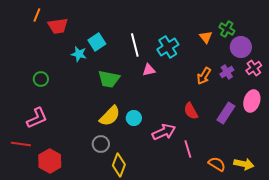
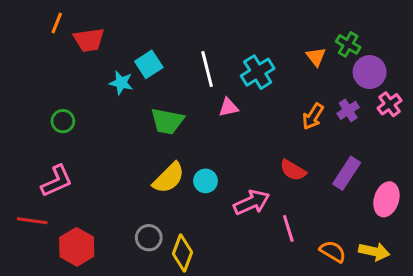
pink ellipse: (252, 101) -> (386, 199), moved
red semicircle: (191, 111) -> (293, 170), turned -30
gray circle: (101, 144) -> (149, 238), moved

